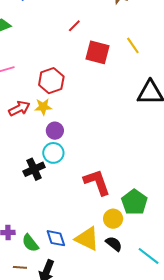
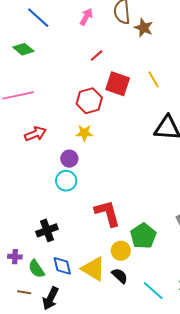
red hexagon: (51, 81) -> (89, 101), moved
yellow star: (43, 107) -> (84, 133), moved
black cross: (34, 169) -> (47, 230), moved

